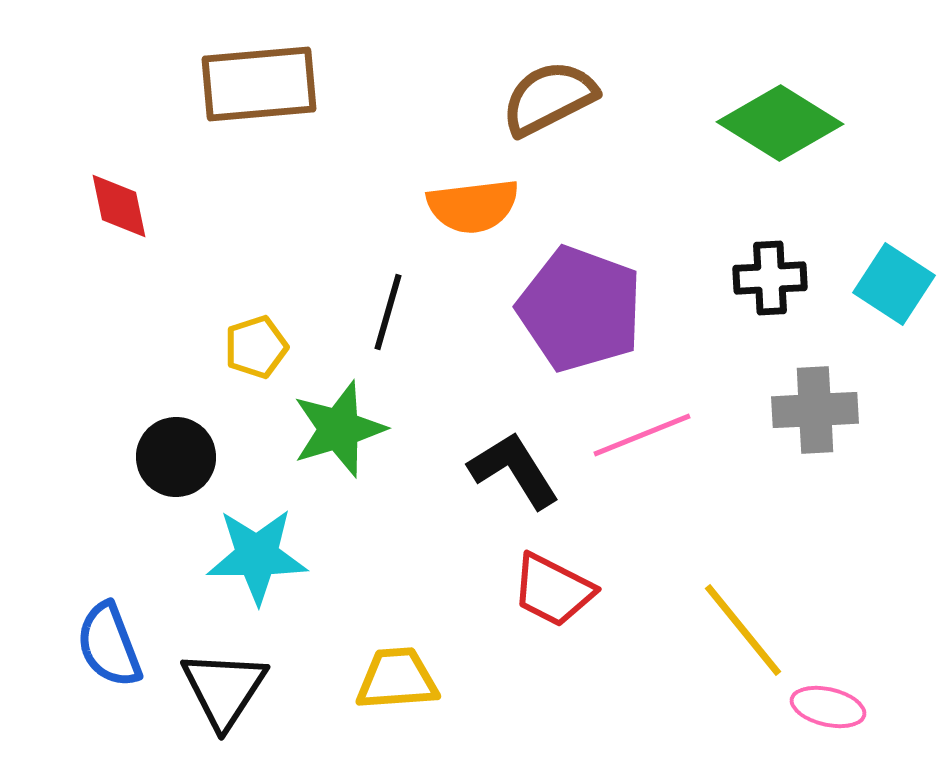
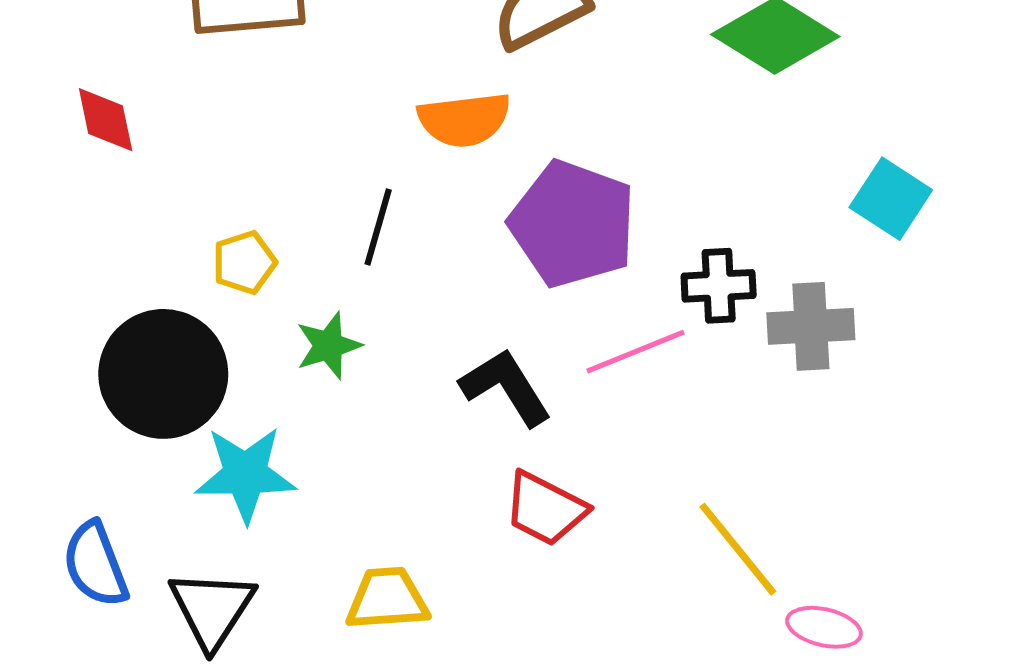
black cross: (770, 278) -> (719, 286), moved
green star: (339, 429) -> (328, 346), size x0.7
black circle: (176, 457) -> (163, 374), size x1.6

